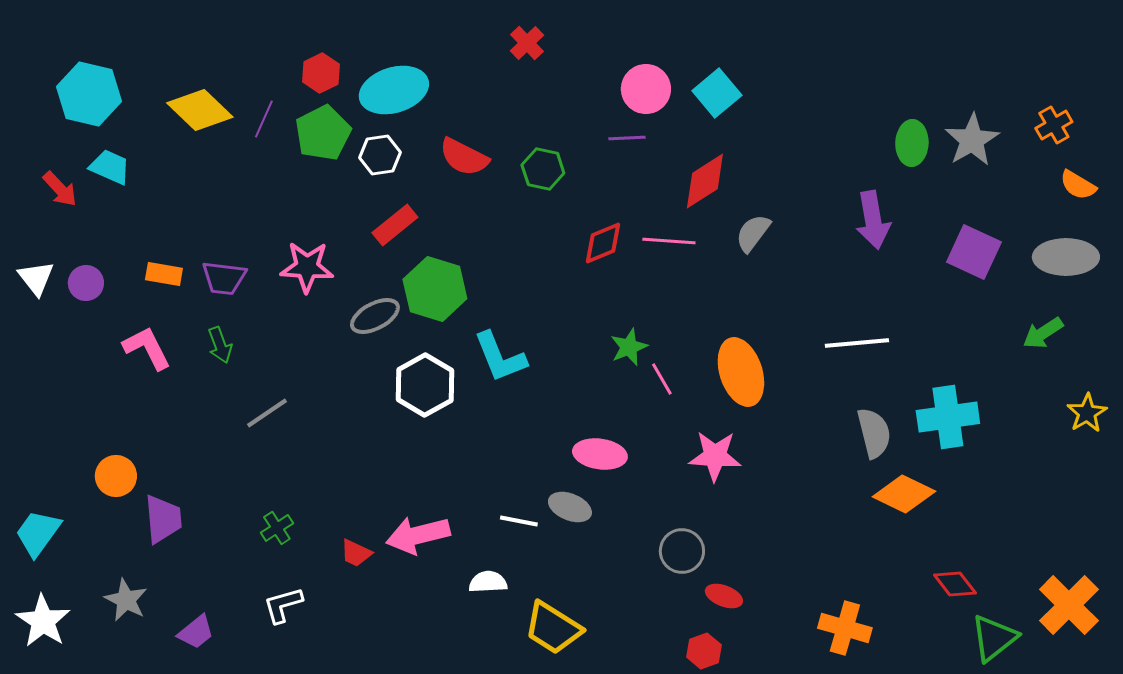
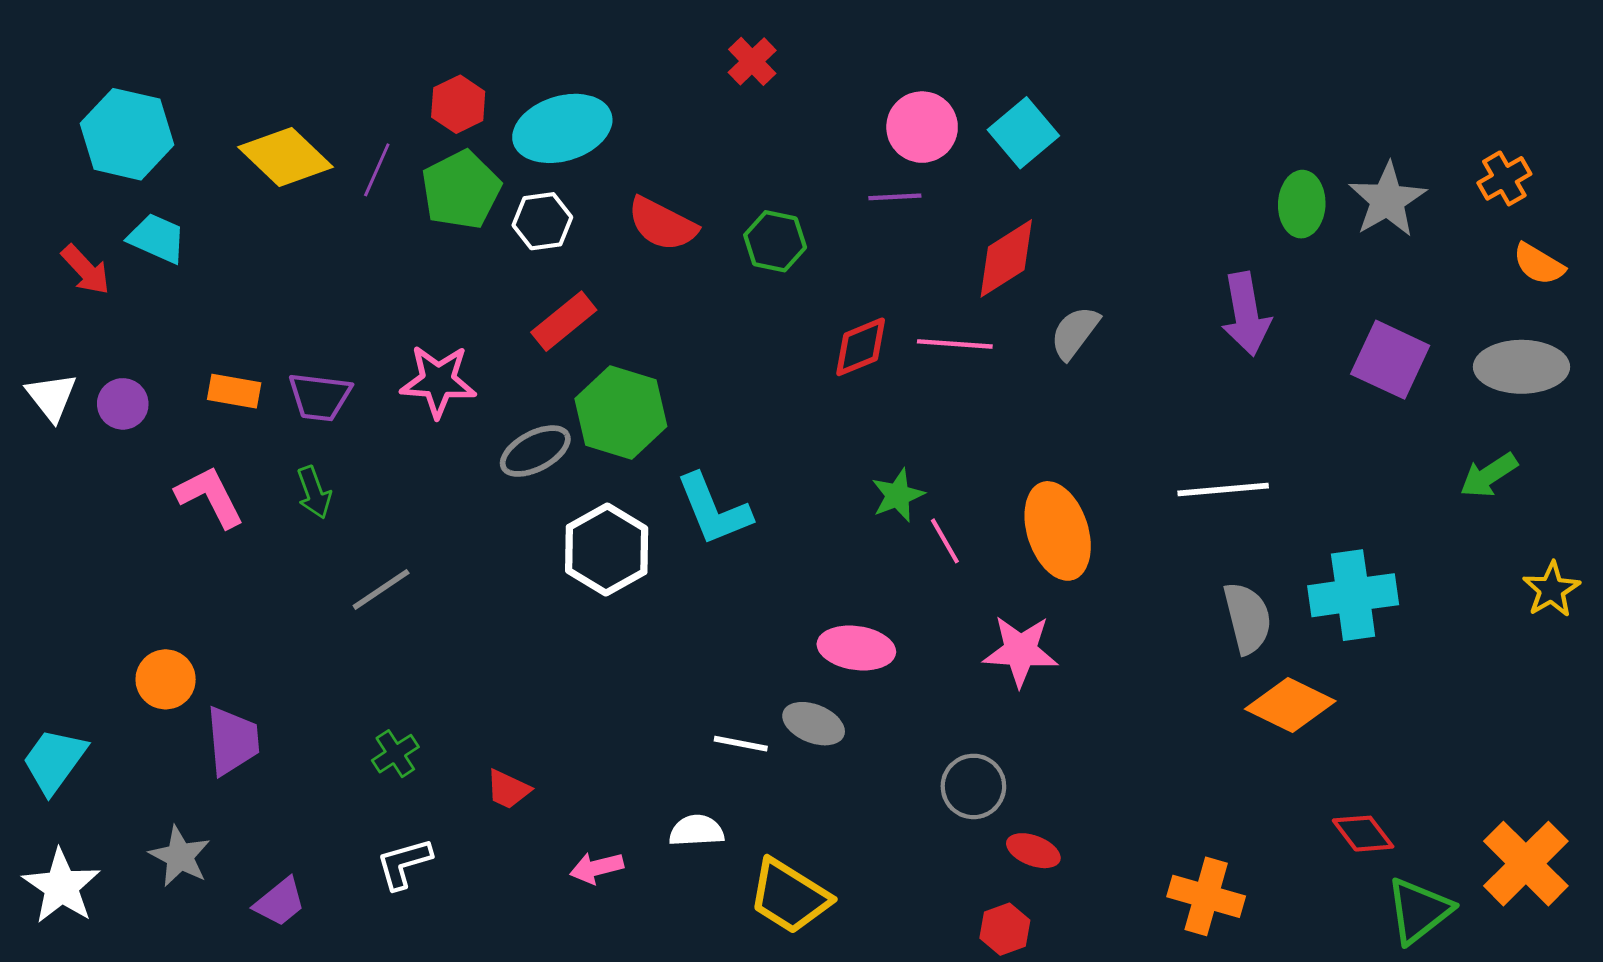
pink arrow: (418, 535) -> (597, 868), moved, size x0.6

